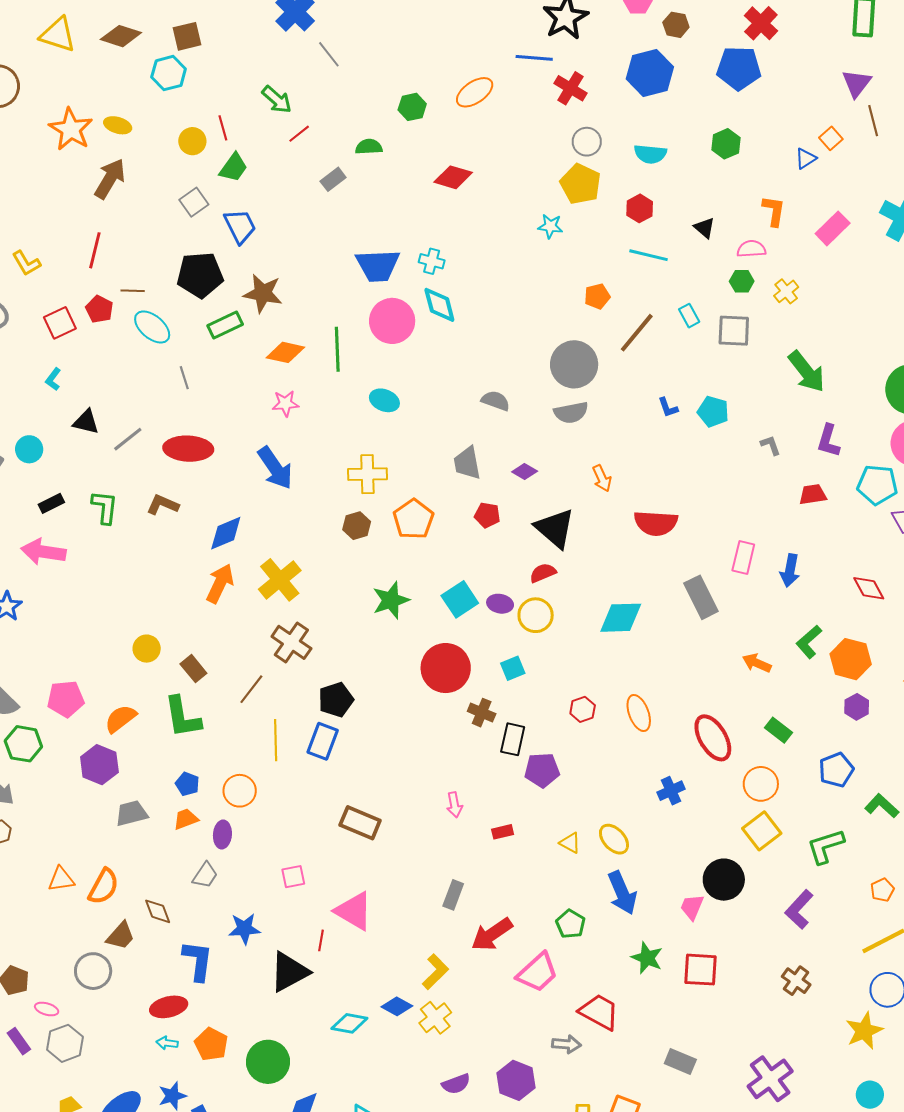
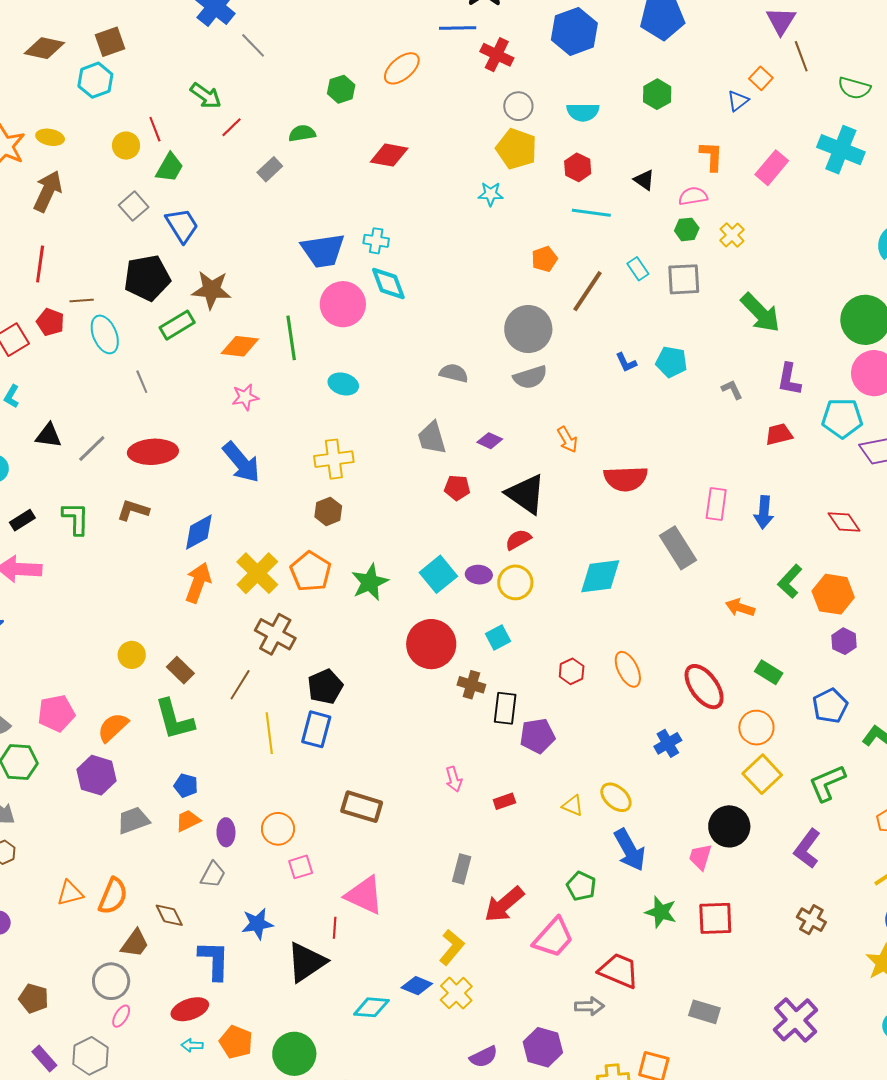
cyan ellipse: (152, 327) -> (105, 334), turned 33
orange pentagon: (413, 519) -> (311, 572), moved
orange circle: (240, 791) -> (278, 829), moved
pink ellipse: (47, 1009) -> (121, 1016), moved, turned -70

